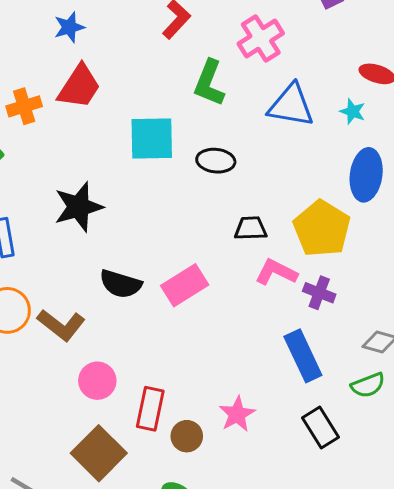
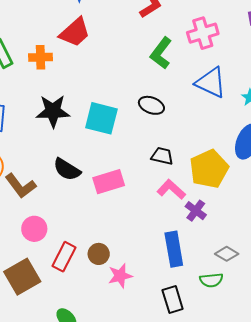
orange cross: (24, 106) -> (41, 57), moved
cyan square: (152, 139) -> (101, 118), moved
brown circle: (187, 436) -> (99, 254), moved

